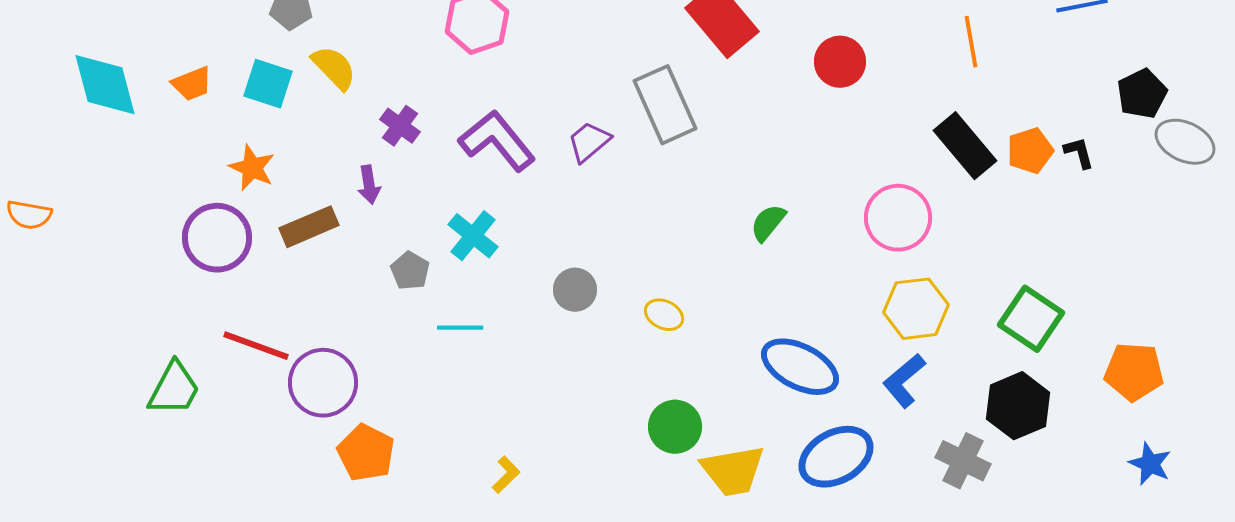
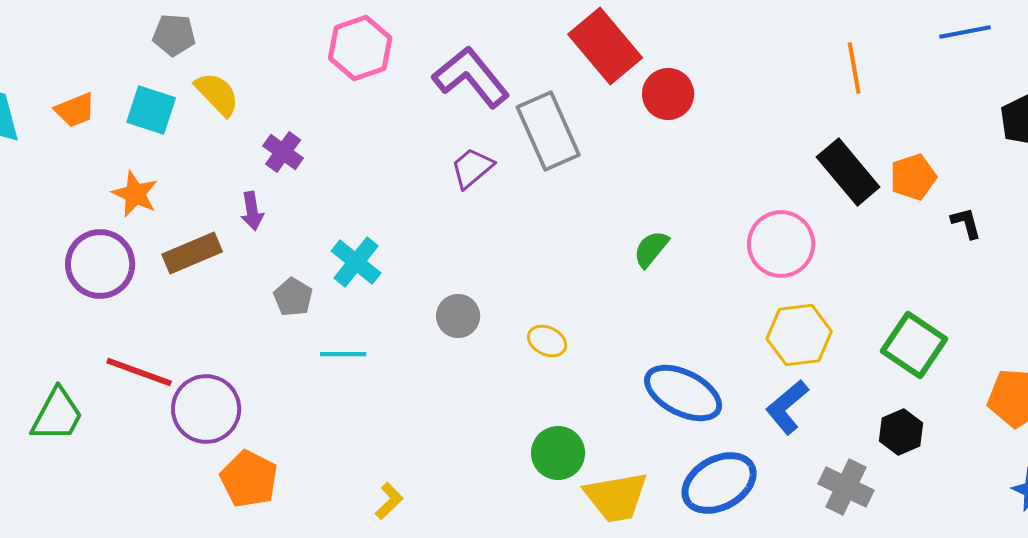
red circle: (840, 62) -> (668, 94), moved
purple L-shape: (497, 141) -> (471, 77), moved
black L-shape: (1079, 153) -> (966, 223), moved
black hexagon: (1018, 406) -> (901, 432), size x0.7

